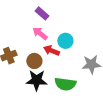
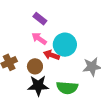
cyan circle: (65, 41) -> (65, 45), size x1.5

